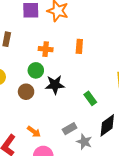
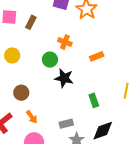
orange rectangle: (79, 46) -> (97, 56), moved, turned 48
brown circle: (26, 92) -> (21, 93), moved

